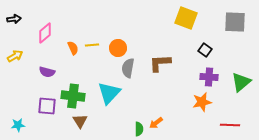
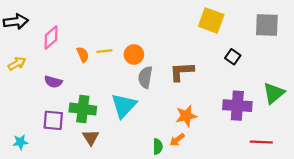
black arrow: (14, 19) -> (16, 22), size x1.5
purple cross: (209, 77) -> (237, 106), moved, size x1.4
orange star: (202, 102) -> (186, 116), moved

